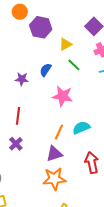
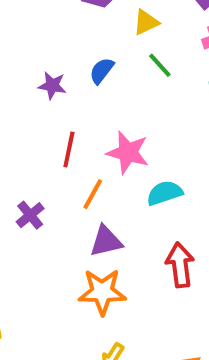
pink star: (63, 96) -> (128, 152), moved
red line: (18, 116) -> (69, 149), moved
orange line: (59, 132) -> (93, 194), moved

